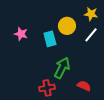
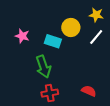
cyan rectangle: (50, 39) -> (53, 41), turned -56
green arrow: (62, 68) -> (43, 67), moved, turned 135

